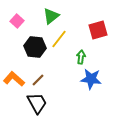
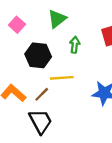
yellow line: (59, 39) -> (62, 78), moved, turned 48
green arrow: (81, 57) -> (75, 45), moved

